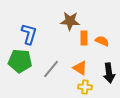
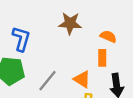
orange rectangle: (84, 38) -> (102, 58), moved
orange semicircle: (102, 41) -> (108, 36), moved

